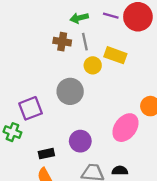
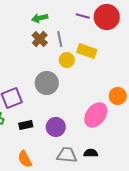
green arrow: (79, 18) -> (40, 18), moved
brown cross: (62, 42) -> (40, 39), turned 35
black rectangle: (46, 154) -> (26, 125), moved

